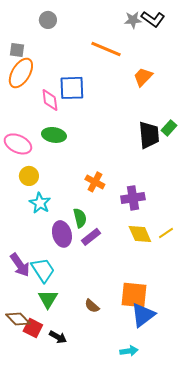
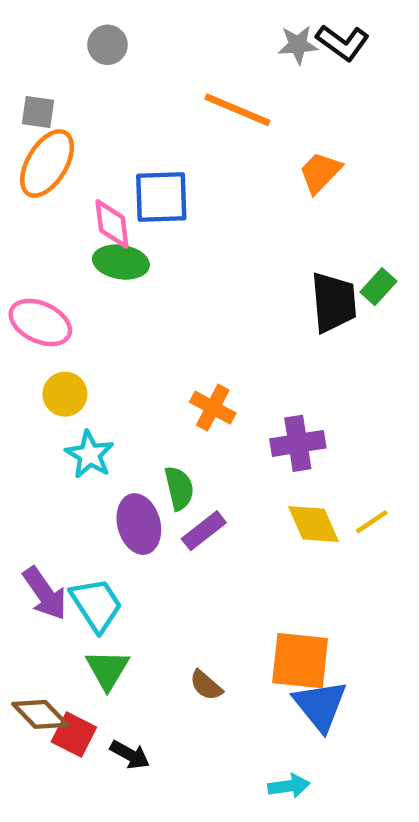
green ellipse: (54, 135) -> (121, 262), moved
blue triangle: (143, 315) -> (320, 705), turned -32

